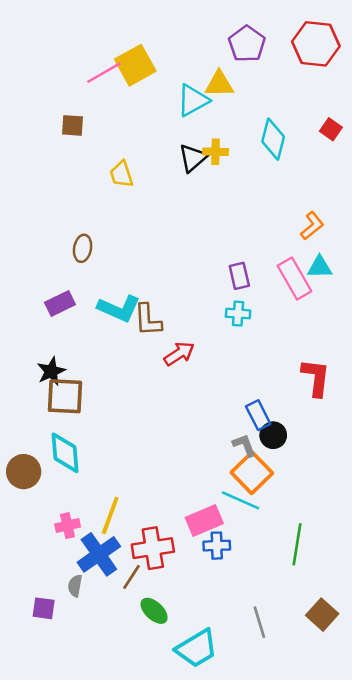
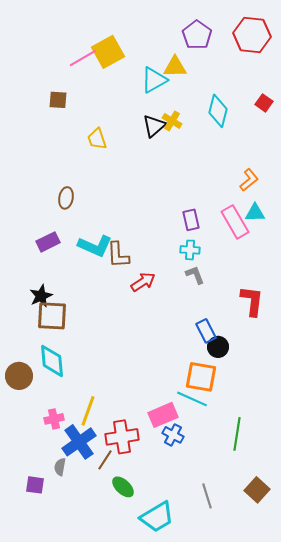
yellow cross: (216, 152) -> (172, 121), turned 30
gray L-shape: (244, 445) -> (195, 275), moved
orange square: (252, 473) -> (201, 377), turned -36
blue cross: (217, 546) -> (173, 435), turned 30

